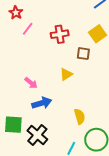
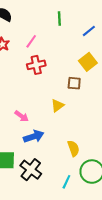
pink line: (28, 29) -> (31, 41), moved
red cross: (60, 34) -> (36, 65), moved

